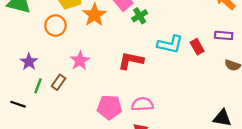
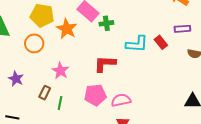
green cross: (140, 16) -> (106, 23), turned 32
green line: (38, 86) -> (60, 103), moved
pink pentagon: (109, 107) -> (95, 95), moved

